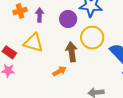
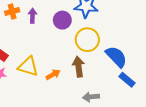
yellow triangle: (33, 43) -> (28, 67), moved
brown arrow: (72, 52) -> (78, 67), moved

